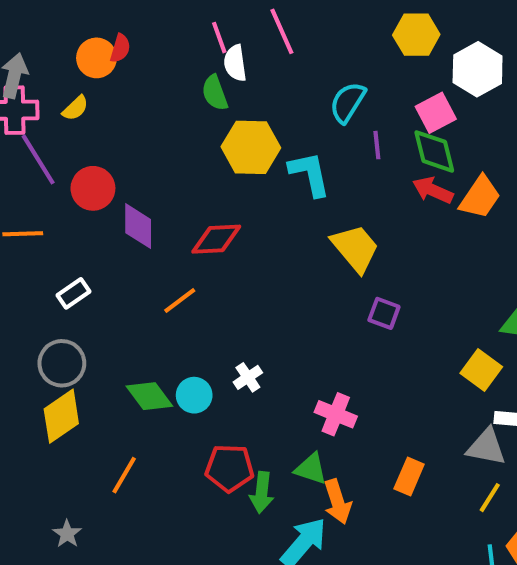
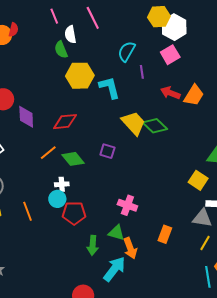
pink line: (219, 38) -> (54, 16), moved
white hexagon: (478, 69) -> (174, 27), moved
green diamond: (434, 151) -> (155, 126), moved, turned -30
purple square: (384, 313) -> (107, 151), moved
white cross: (248, 377) -> (62, 184), moved, turned 32
green diamond: (149, 396) -> (73, 159), moved
red pentagon: (229, 468) -> (74, 213), moved
orange line: (124, 475) -> (28, 211), moved, turned -48

